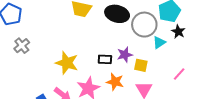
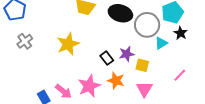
black rectangle: (105, 59) -> (107, 58), turned 48
yellow star: (67, 63) -> (68, 44), moved, turned 30

